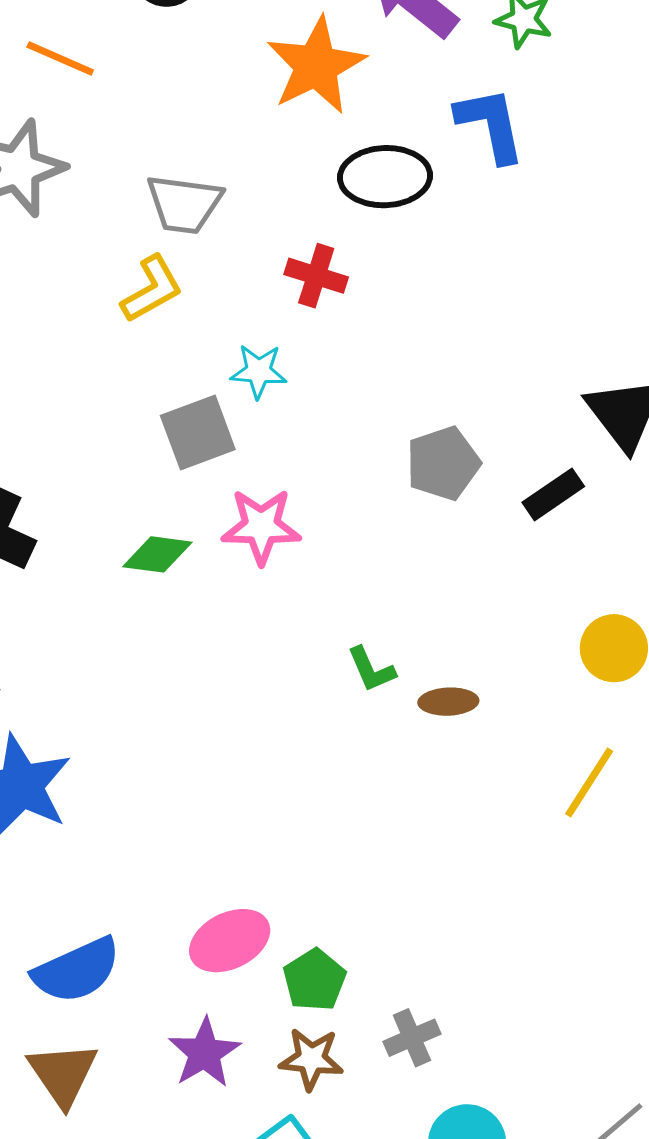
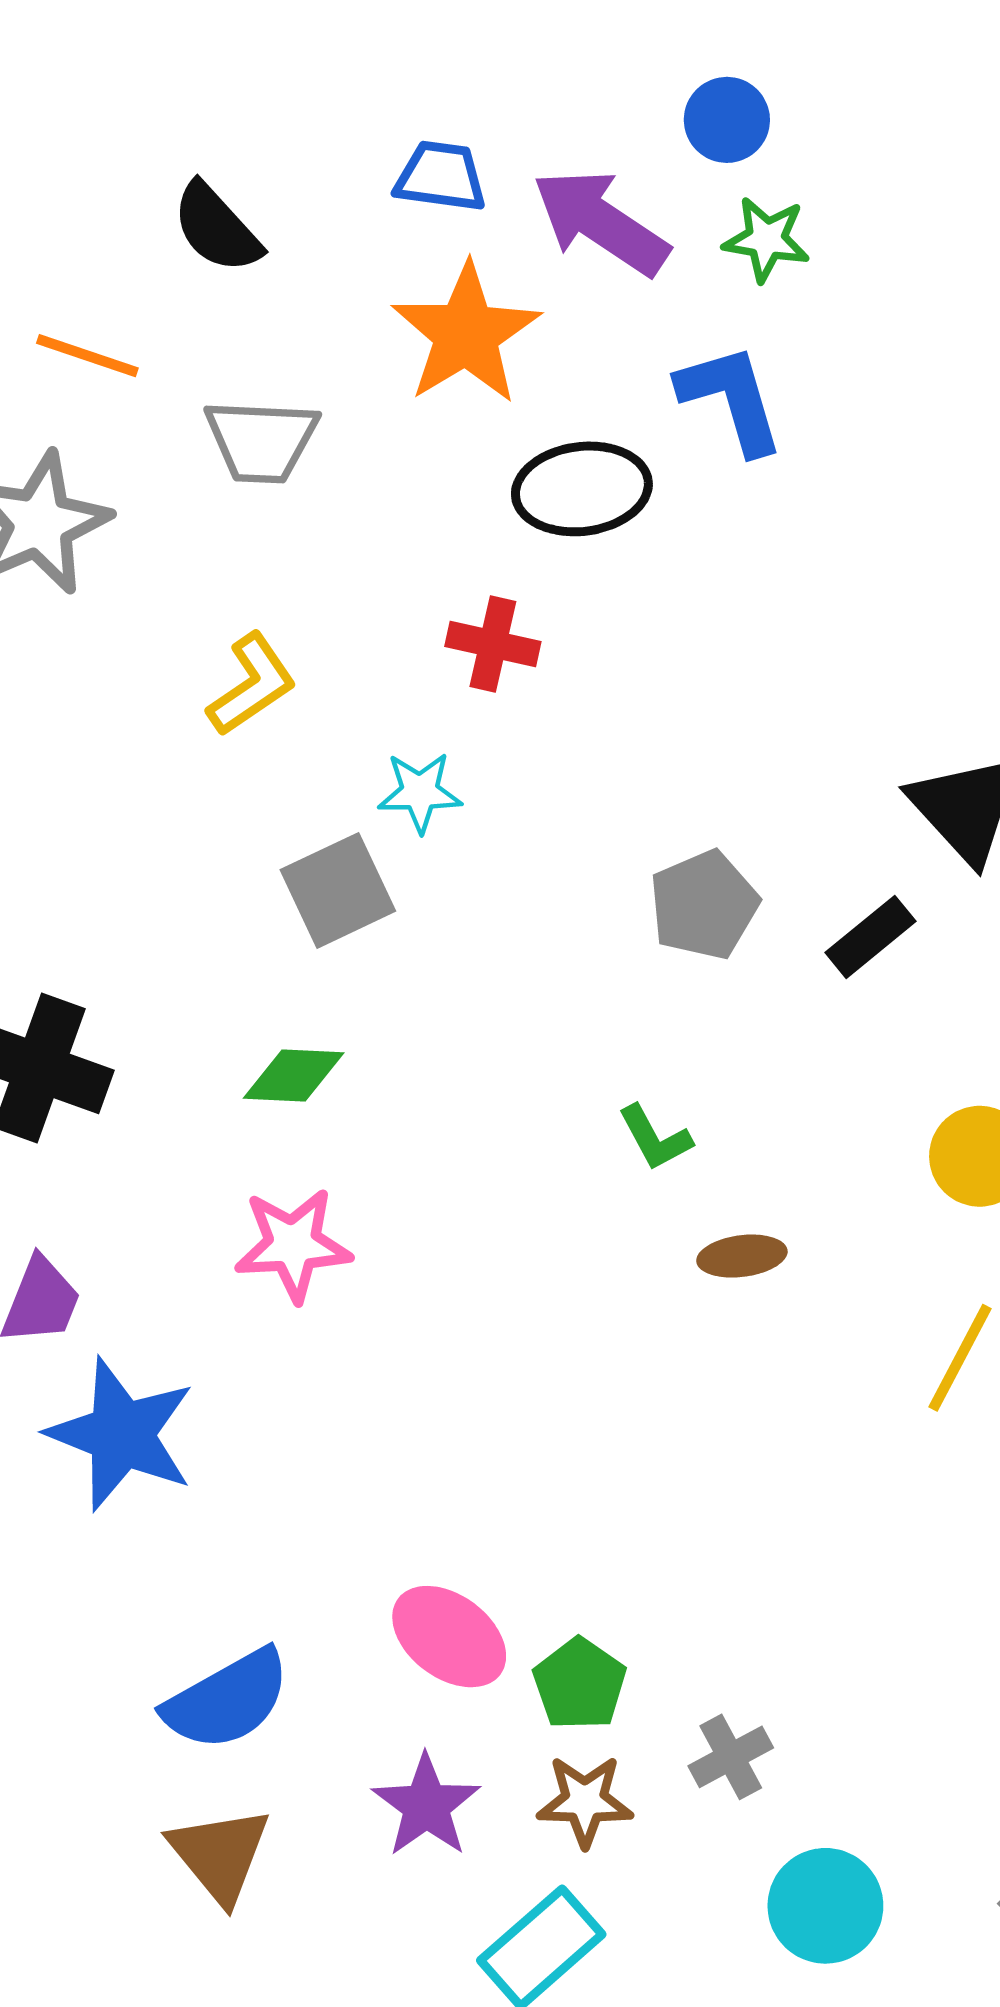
gray trapezoid: (184, 204) -> (261, 441), moved
pink star: (261, 526) -> (293, 1245), moved
green L-shape: (371, 669) -> (655, 1138), moved
pink ellipse: (230, 941) -> (449, 1637), turned 68

